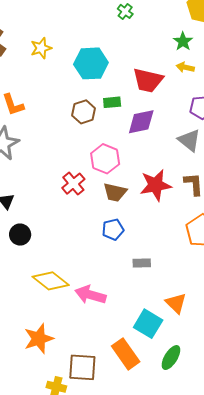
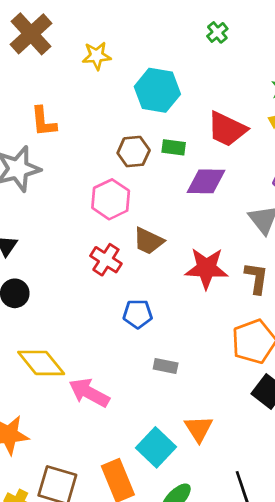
pink hexagon: (105, 159) -> (111, 199), moved
red cross: (73, 184) -> (106, 260), moved, turned -30
brown trapezoid: (115, 192) -> (148, 241), moved

